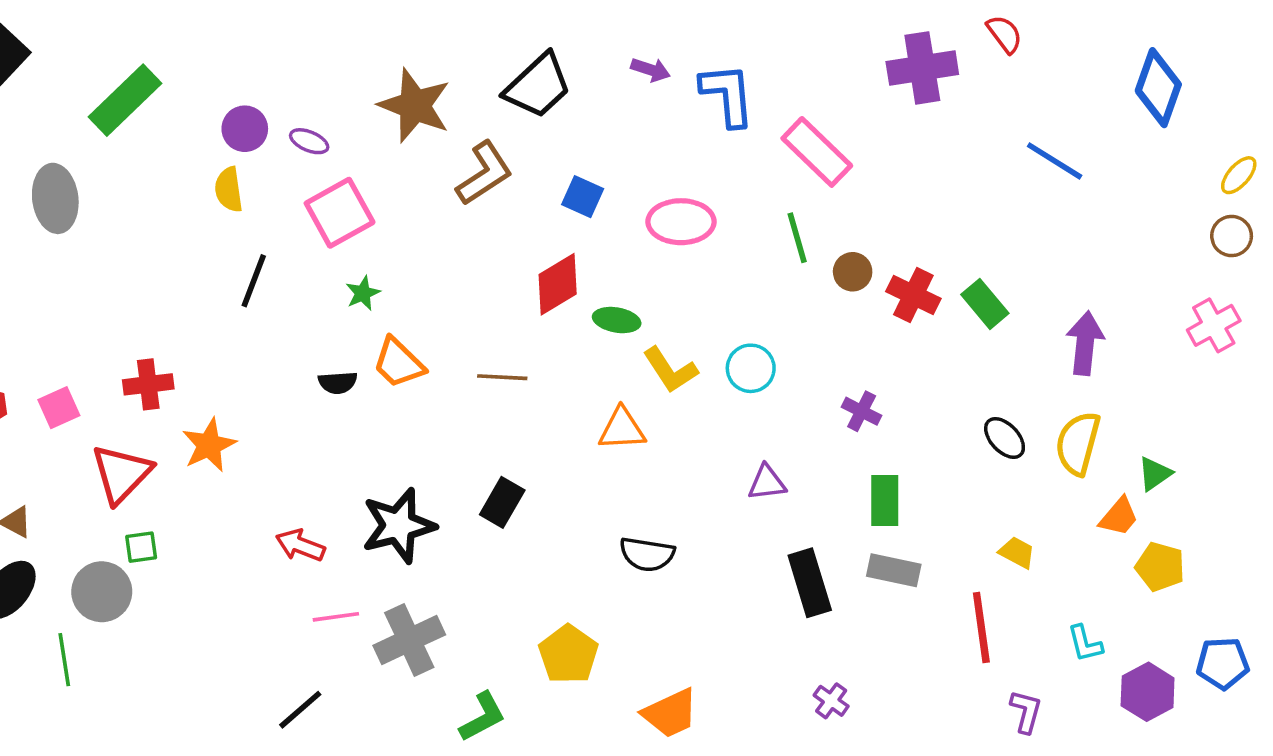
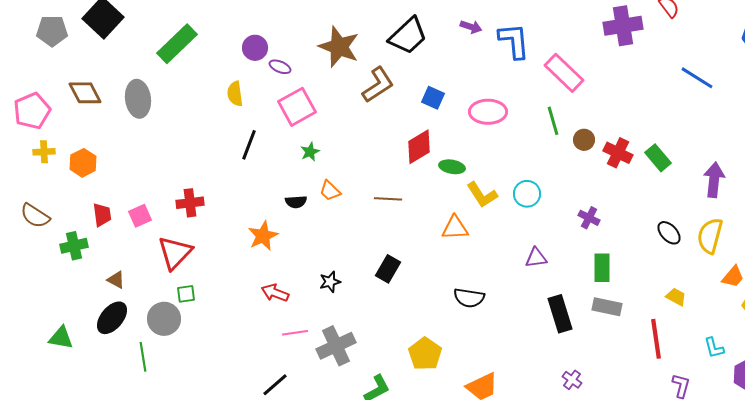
purple circle: (245, 129) -> (255, 48), moved
orange trapezoid: (399, 363) -> (330, 191), size x0.7
orange star: (209, 445) -> (263, 236), moved
black star: (399, 526) -> (330, 282), size x0.5

